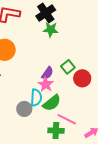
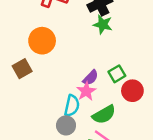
green semicircle: (52, 103) -> (104, 115), moved
gray circle: (24, 109) -> (66, 125), moved

